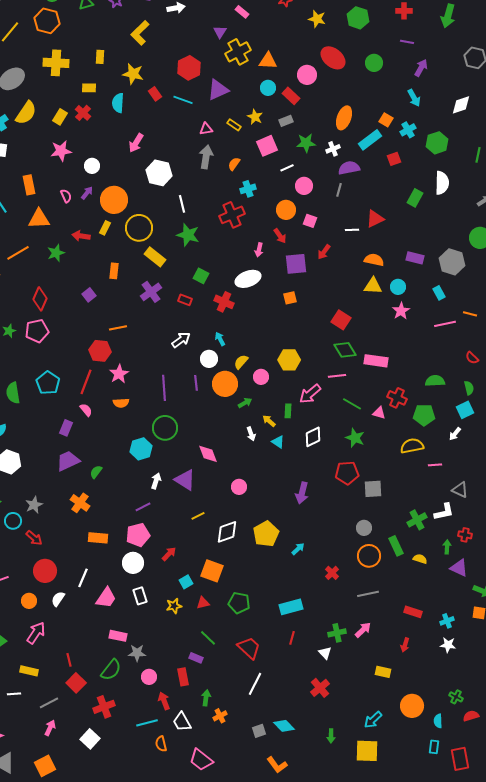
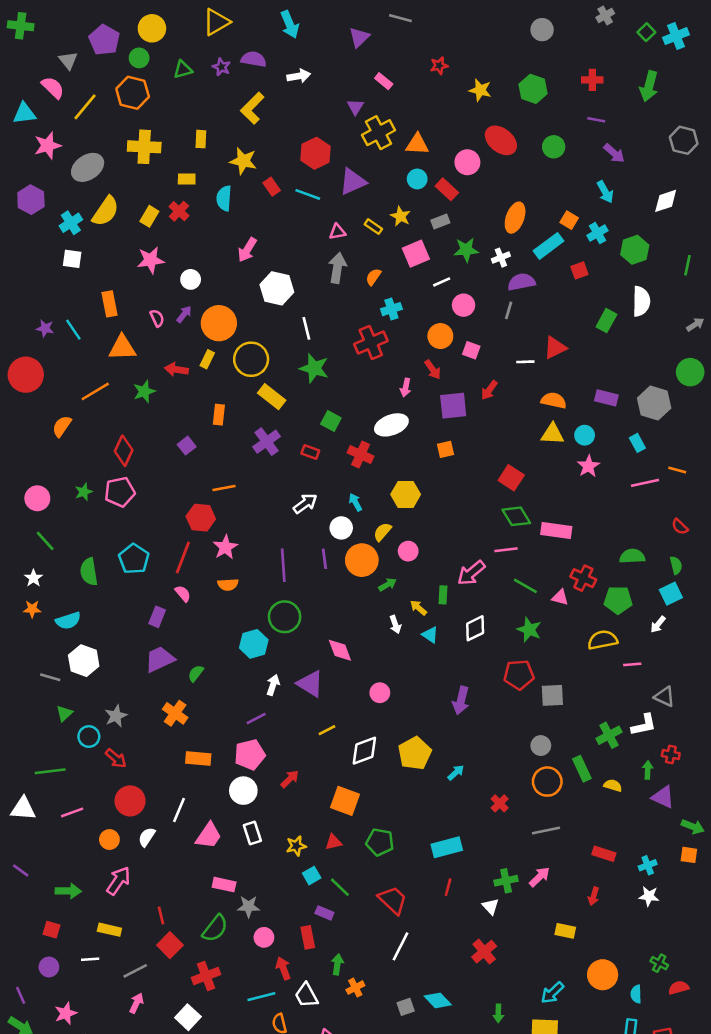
purple arrow: (421, 68) -> (614, 153), turned 102
yellow hexagon: (289, 360) -> (406, 494), moved
cyan square: (186, 582) -> (312, 876), moved

